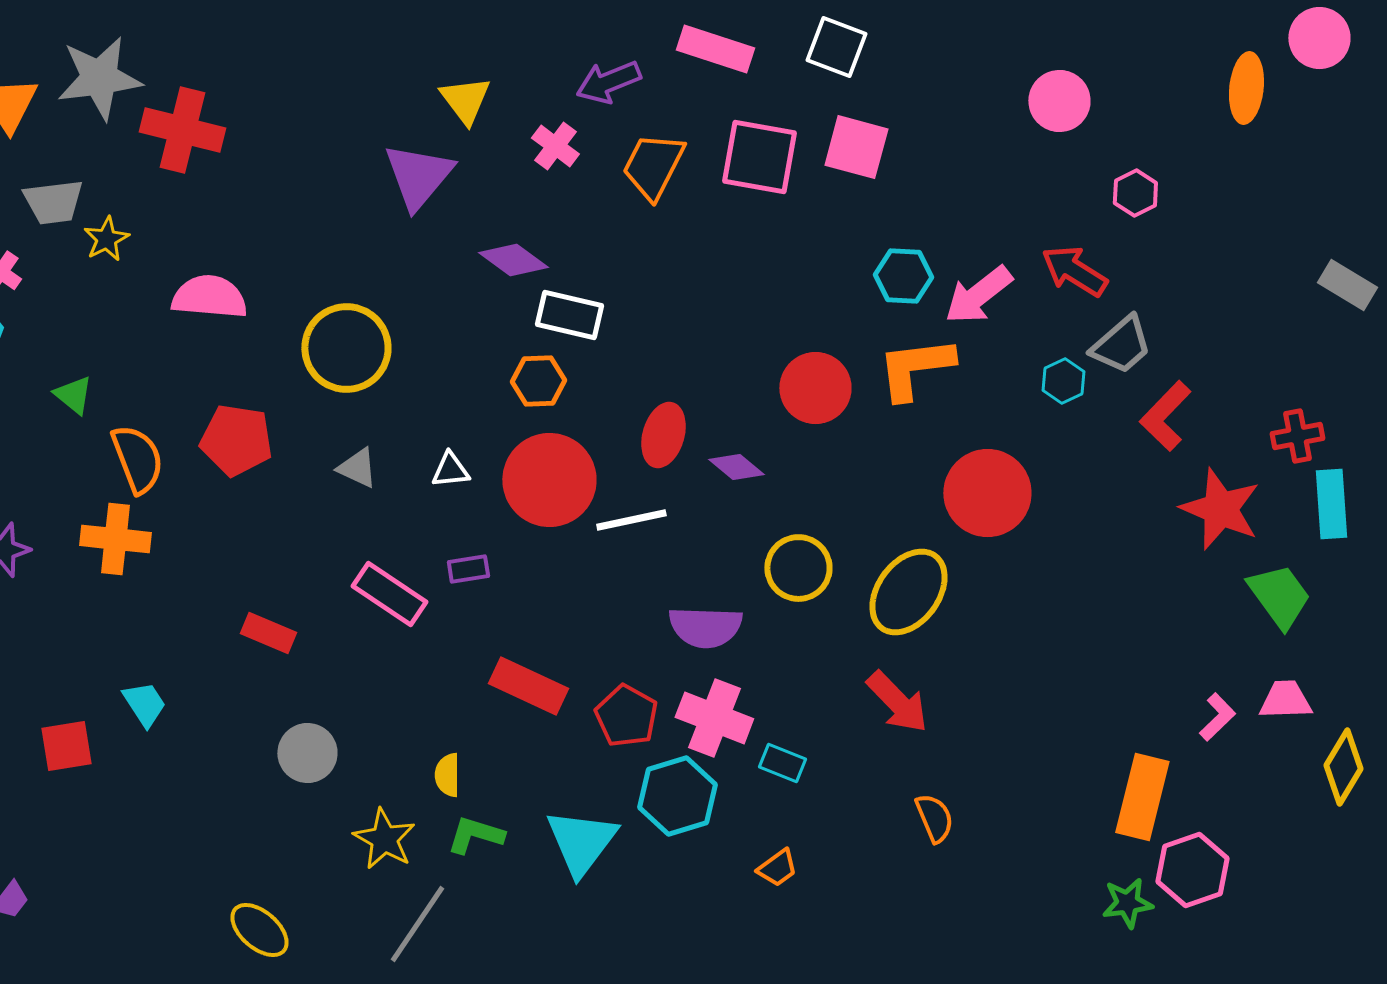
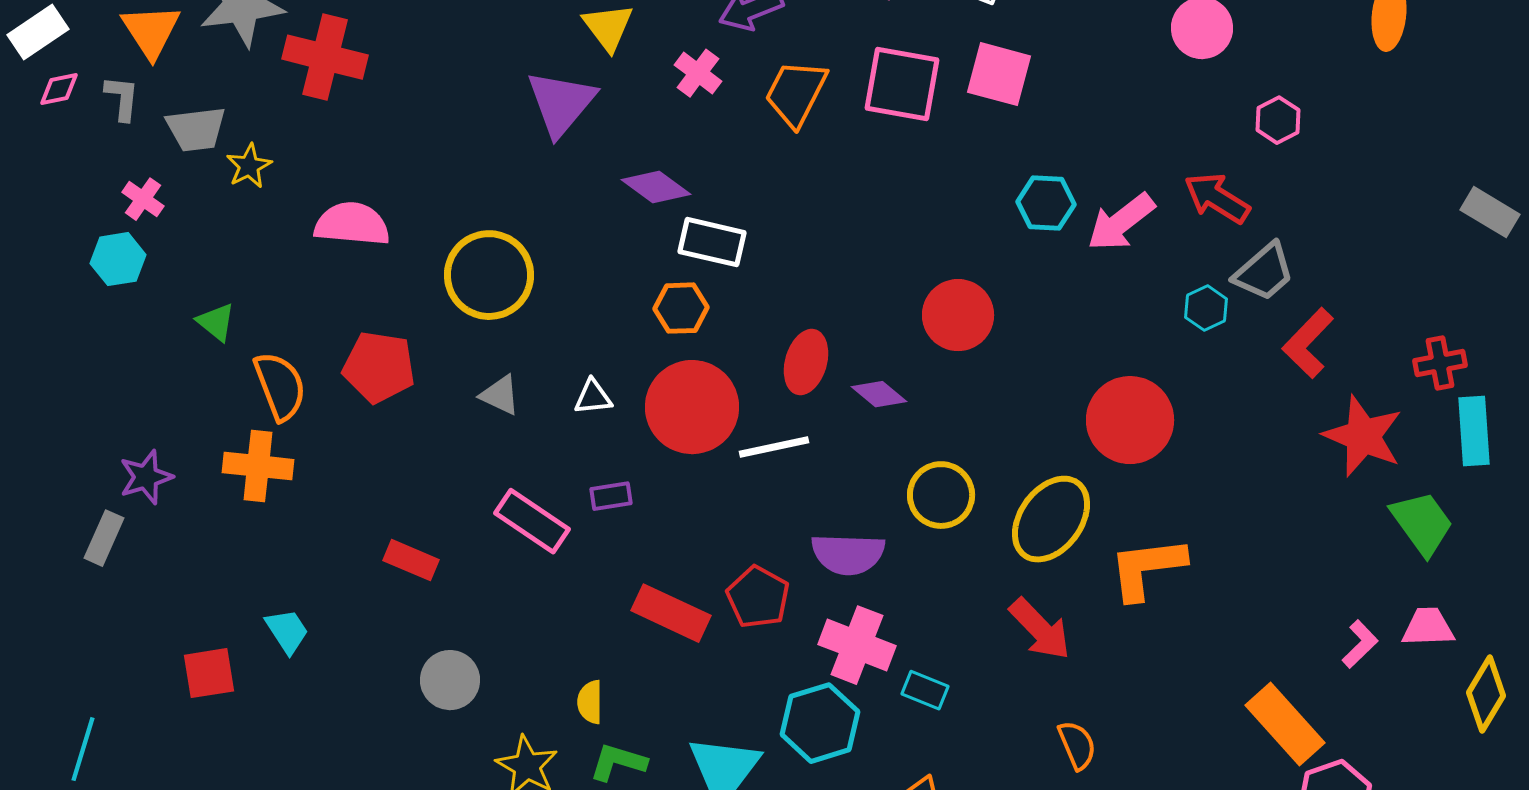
orange L-shape: (915, 368) -> (1147, 568), moved
red pentagon: (626, 716) -> (758, 597), moved
orange rectangle: (1142, 797) -> (1285, 724), turned -56

